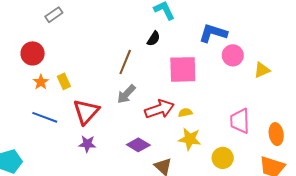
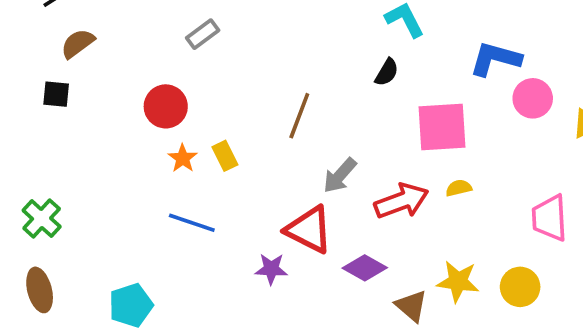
brown line: (125, 62) -> (299, 116), moved
red triangle: (86, 112) -> (309, 230), moved, turned -44
yellow semicircle: (185, 113) -> (459, 188), moved
yellow star: (190, 139) -> (458, 281), moved

